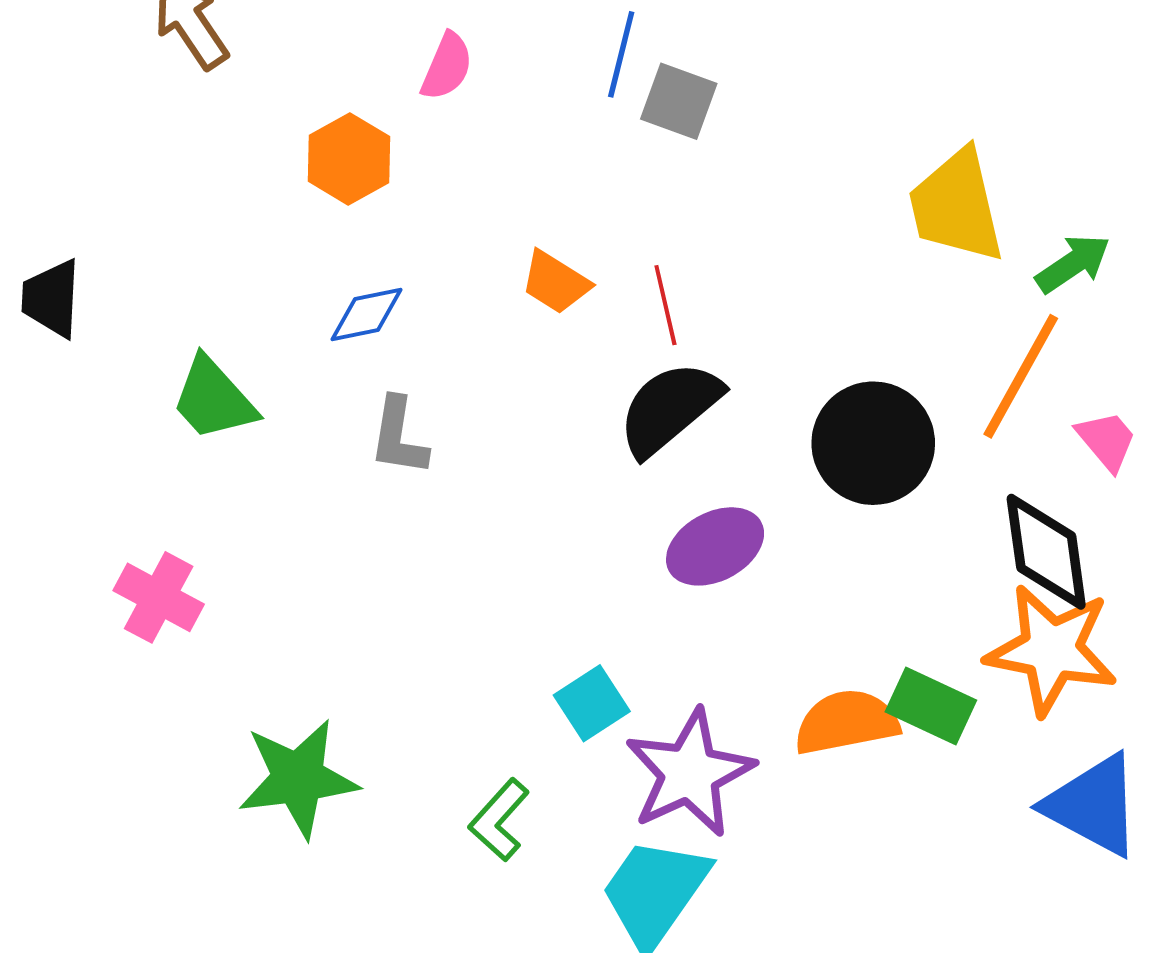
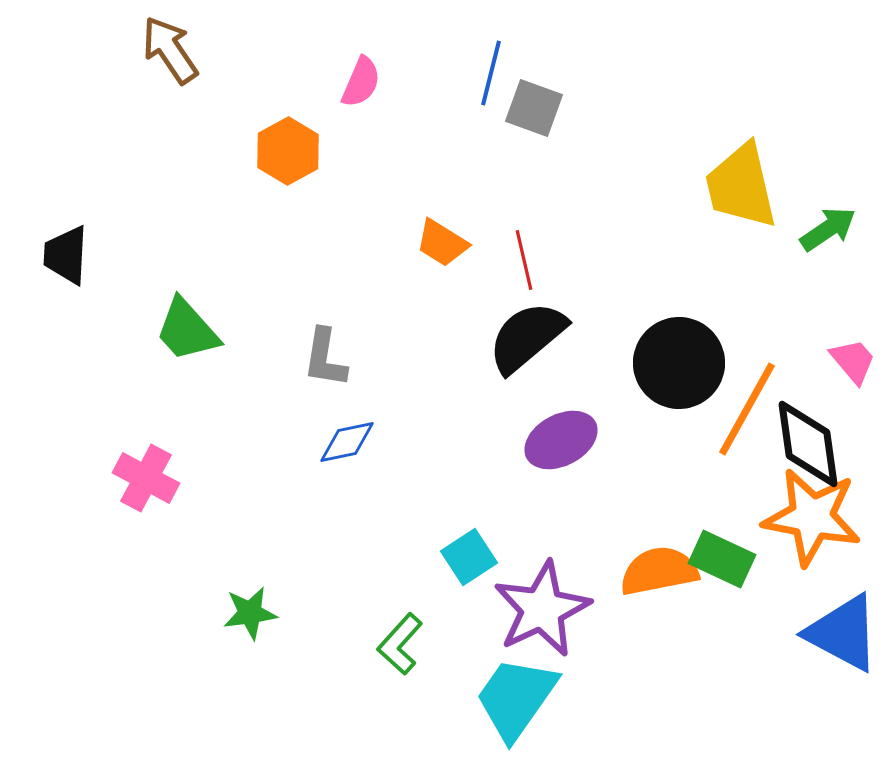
blue diamond: (366, 315) -> (347, 442), moved
orange line: (1021, 376) -> (747, 409), moved
green star: (298, 778) -> (250, 613), size x0.6

